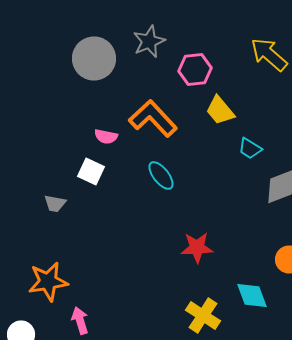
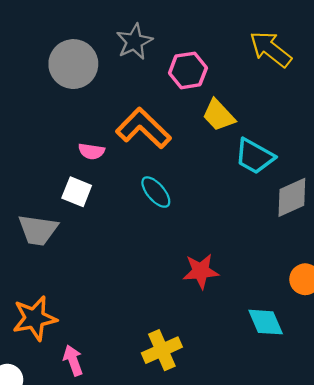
cyan trapezoid: (250, 148) -> (255, 156), size x1.5
gray trapezoid: (55, 204) -> (38, 230), size x1.6
yellow cross: (203, 316) -> (162, 350), moved, turned 36

